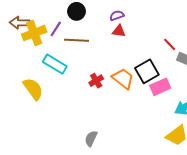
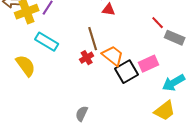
brown line: (77, 40) -> (93, 39), moved, turned 70
black square: (147, 71) -> (127, 72), moved

